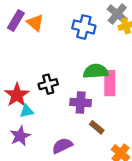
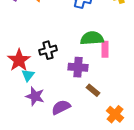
pink rectangle: (110, 83) -> (105, 49), size x0.7
cyan triangle: (27, 111) -> (28, 75), turned -40
purple star: (20, 136) -> (35, 96), moved, turned -30

